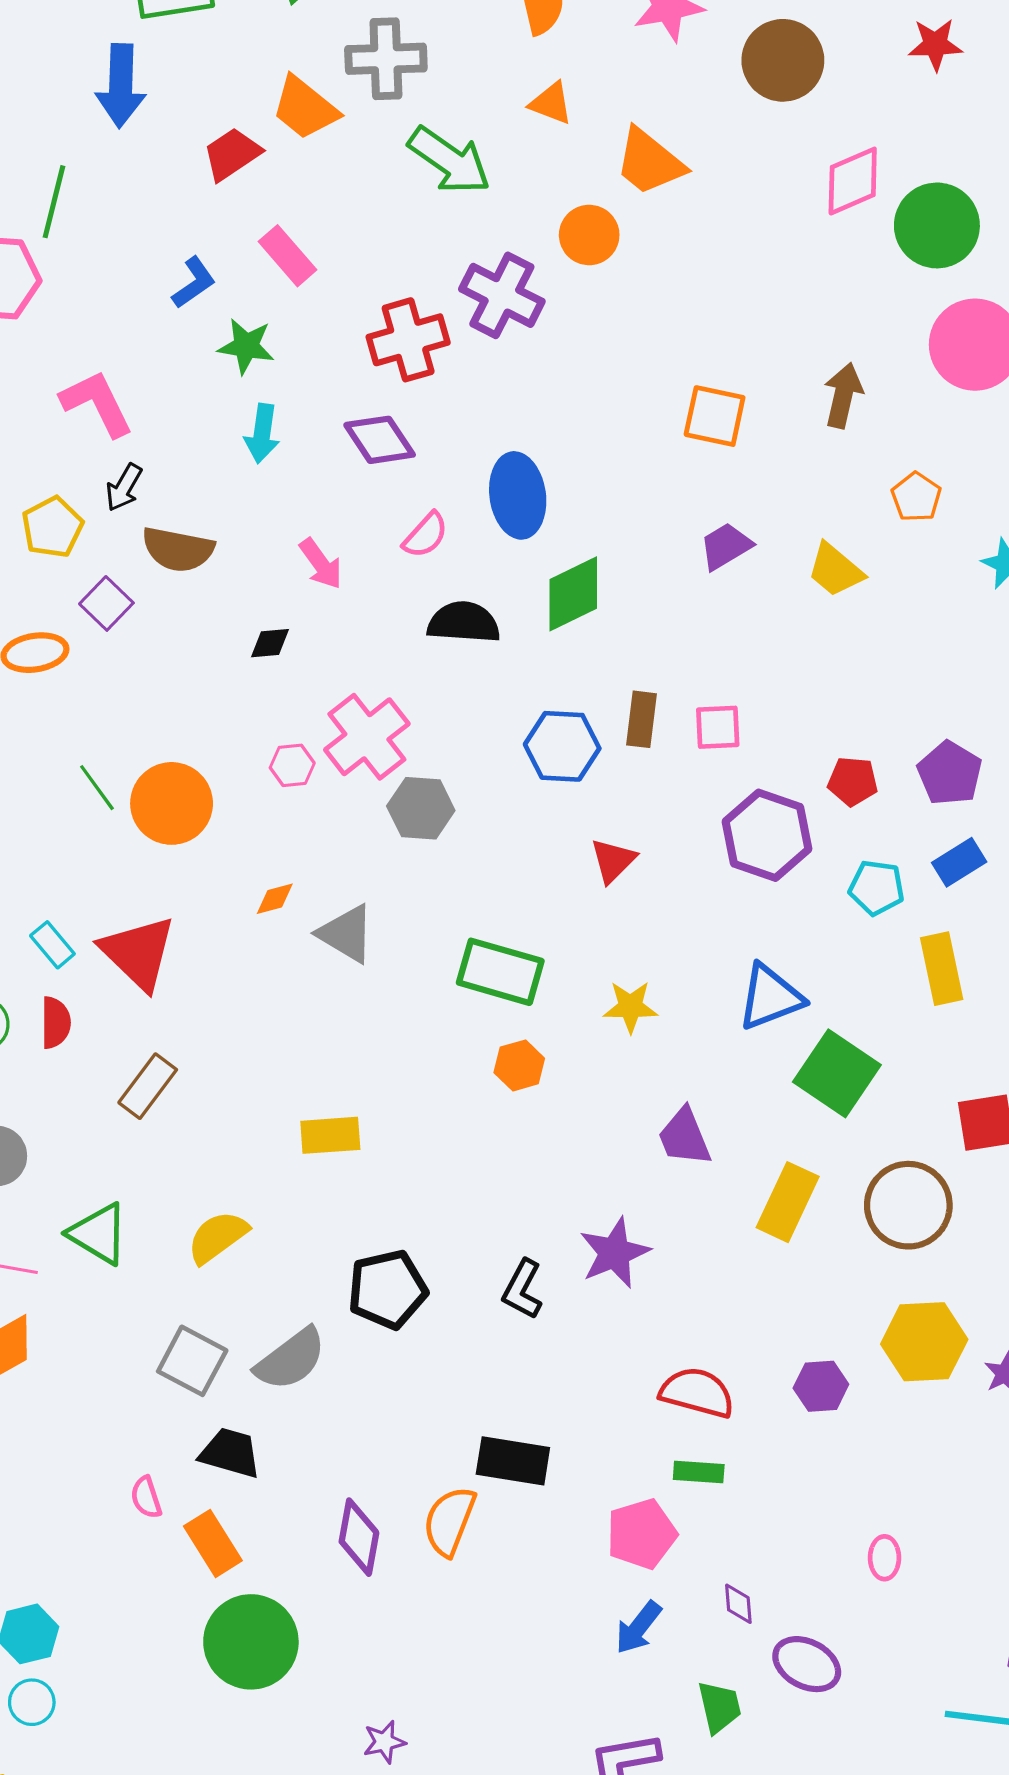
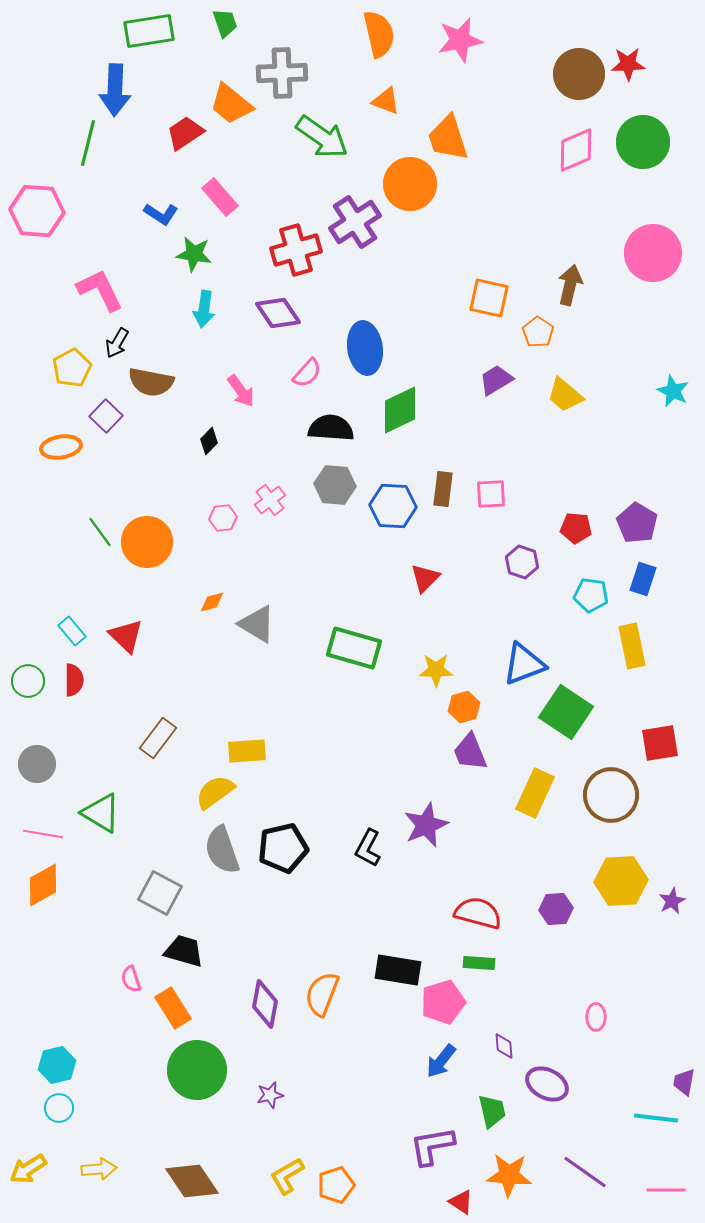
brown circle: (783, 60) -> (579, 74), moved
orange trapezoid: (649, 162) -> (448, 138), turned 33
green line: (54, 202) -> (88, 143), moved
green circle: (937, 225) -> (643, 142), moved
orange circle: (589, 235) -> (410, 184), size x1.4
blue L-shape: (194, 283) -> (161, 214), turned 68
purple cross: (502, 295) -> (355, 222), turned 30
orange pentagon: (916, 497) -> (538, 332), moved
black diamond: (270, 643) -> (209, 441), turned -40
pink cross: (367, 737) -> (270, 500), size x0.6
gray hexagon: (421, 808) -> (335, 485), moved
purple hexagon: (767, 835) -> (522, 562), size x0.6
blue rectangle: (959, 862) -> (643, 579), turned -40
red triangle: (138, 953) -> (126, 636), size x0.7
orange hexagon: (519, 1065) -> (464, 707), moved
brown rectangle: (148, 1086) -> (158, 738), moved
yellow semicircle: (218, 1237) -> (215, 792), moved
gray semicircle: (291, 1359) -> (222, 850), moved, turned 108
black rectangle: (513, 1461) -> (398, 970), moved
purple star: (384, 1742) -> (270, 1095), moved

